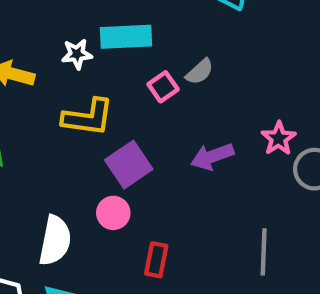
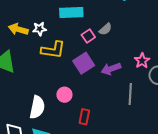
white star: (77, 54) -> (40, 29), moved
purple square: (129, 165) -> (84, 63), moved
gray line: (264, 252) -> (130, 94), moved

